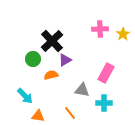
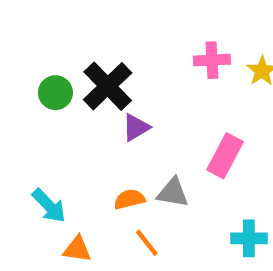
green circle: (33, 59) -> (55, 93), moved
orange semicircle: (51, 75) -> (129, 199), moved
cyan cross: (104, 103) -> (249, 238), moved

